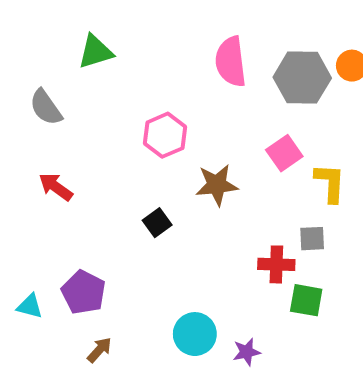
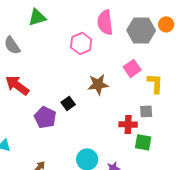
pink hexagon: (165, 135) -> (81, 43), moved
red arrow: (56, 187) -> (17, 85), size x1.4
purple pentagon: (84, 292) -> (45, 117), moved

